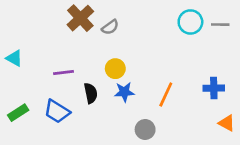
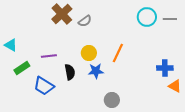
orange line: (166, 95) -> (118, 53), moved
green rectangle: (18, 113) -> (22, 68), moved
orange triangle: (227, 123) -> (175, 86), moved

